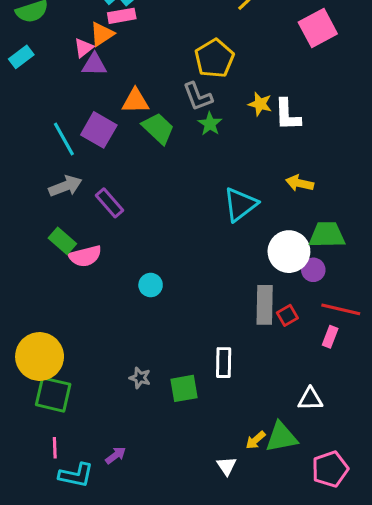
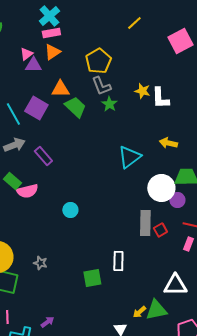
orange triangle: (102, 34) -> (52, 52), moved
yellow pentagon: (214, 58) -> (98, 61), moved
gray star: (140, 378) -> (40, 263), moved
white triangle: (310, 399) -> (175, 285), size x1.4

